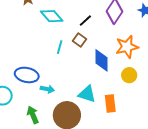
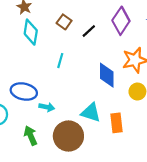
cyan diamond: (52, 16) -> (31, 32), moved, turned 50
brown square: (79, 40) -> (64, 22), moved

